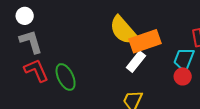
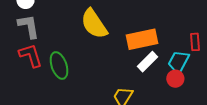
yellow semicircle: (123, 30) -> (94, 24), moved
white rectangle: (136, 62) -> (147, 62), moved

